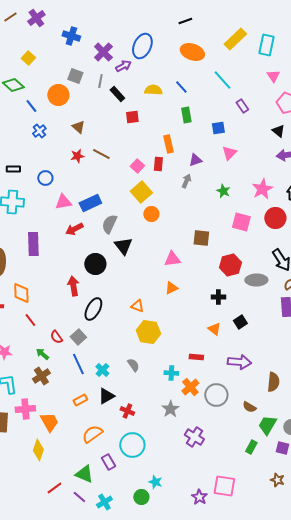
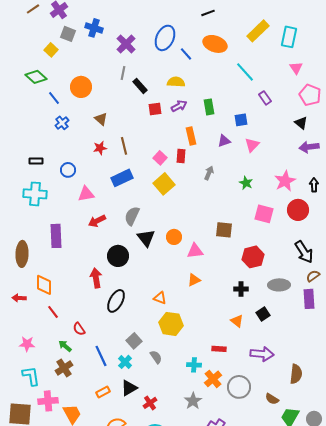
purple arrow: (123, 66) -> (179, 106), moved
gray square: (75, 76) -> (68, 34), moved
blue line: (181, 87) -> (186, 54), moved
brown line: (101, 154) -> (124, 146), turned 48
purple triangle: (195, 160) -> (224, 141), moved
blue rectangle: (90, 203) -> (122, 178), moved
orange circle: (151, 214) -> (174, 237), moved
gray ellipse: (256, 280) -> (279, 285), moved
gray square: (78, 337) -> (134, 341), moved
red cross: (127, 411) -> (150, 403), turned 32

